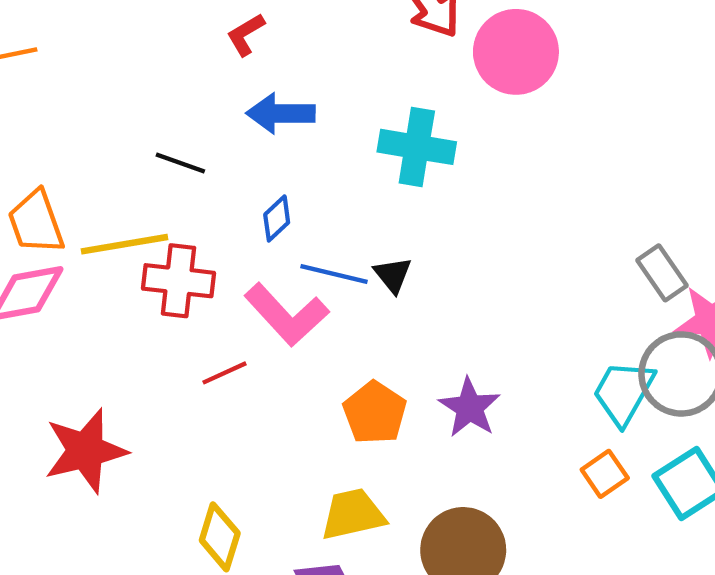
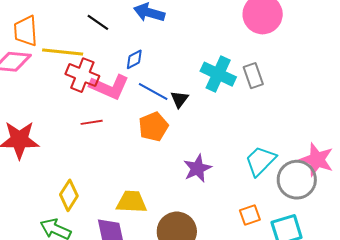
cyan cross: (417, 147) -> (218, 74), moved
gray rectangle: (662, 273) -> (253, 76), moved
pink L-shape: (286, 315) -> (109, 87), moved, turned -39
cyan trapezoid: (624, 392) -> (261, 161), moved
orange pentagon: (375, 413) -> (153, 127), moved

